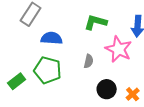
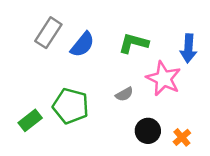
blue semicircle: (52, 38) -> (82, 44), moved, turned 125
gray semicircle: (89, 61) -> (124, 94), turned 48

